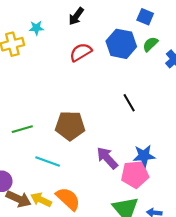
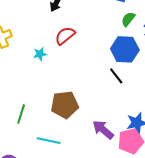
cyan star: (36, 28) -> (40, 54), moved
blue hexagon: (121, 44) -> (125, 49), moved
green line: (22, 129) -> (21, 114), turned -48

